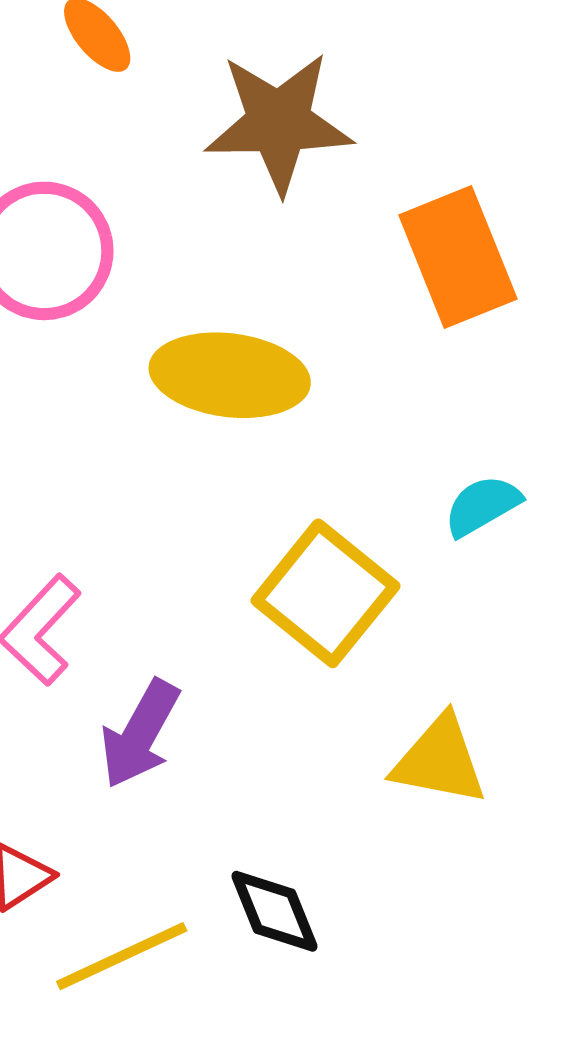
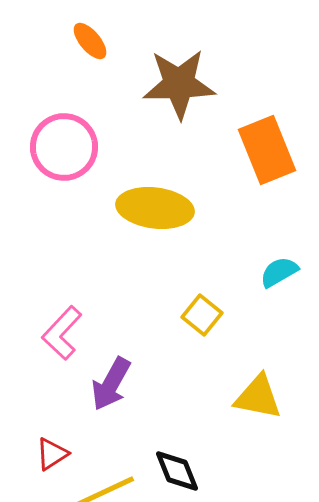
yellow square: (325, 593) -> (202, 315), size x0.6

